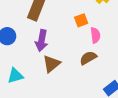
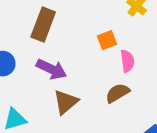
purple arrow: (42, 40) -> (51, 69), turned -75

